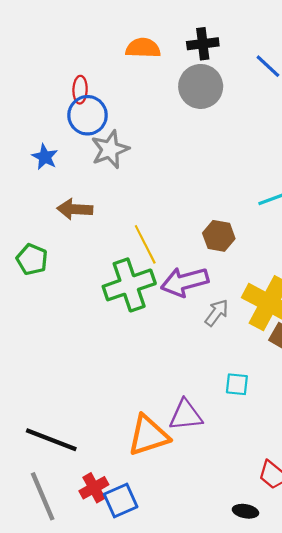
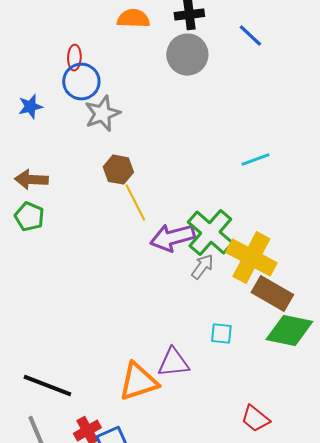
blue star: (45, 157) -> (30, 107), moved, turned 30
brown arrow: (75, 209) -> (31, 180), moved
brown hexagon: (219, 236) -> (118, 170), moved
green cross: (129, 285) -> (210, 233), moved, turned -30

